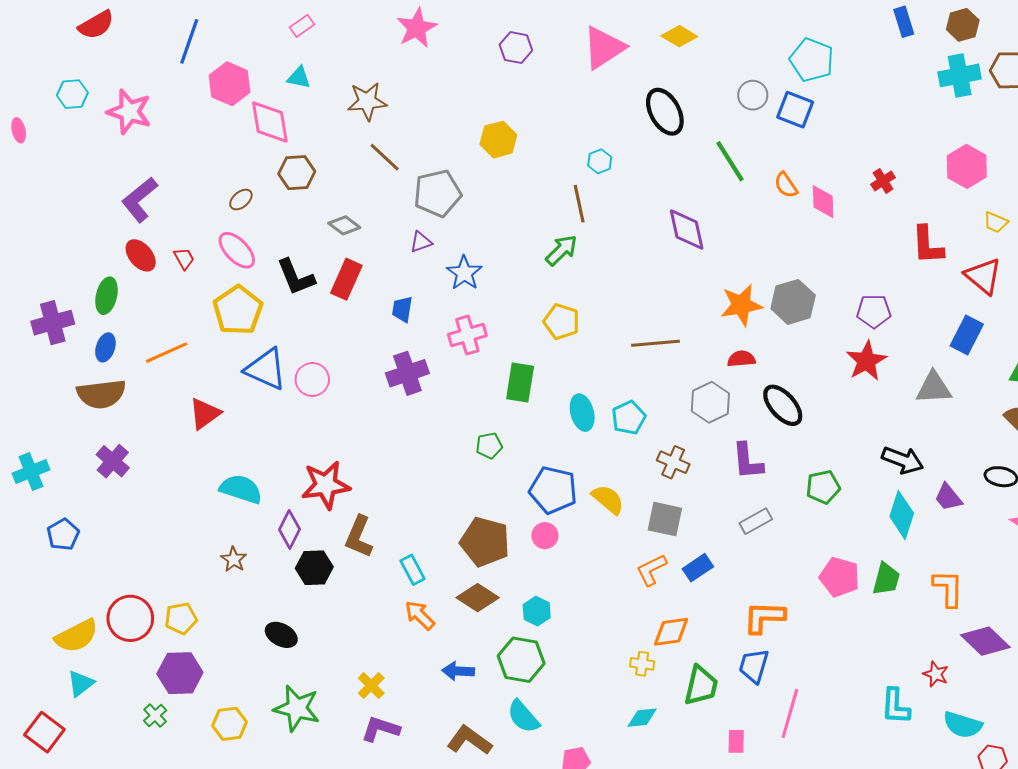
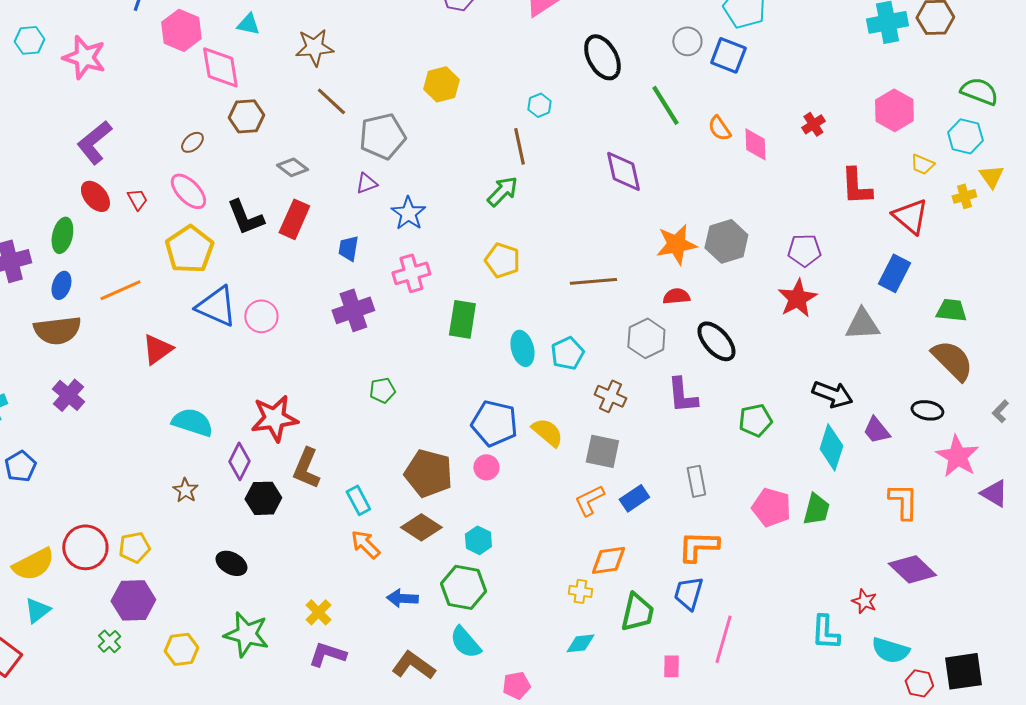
green pentagon: (489, 446) -> (382, 390), moved
gray rectangle: (756, 521) -> (696, 481), moved, turned -72
orange L-shape: (948, 588) -> (903, 501), moved

